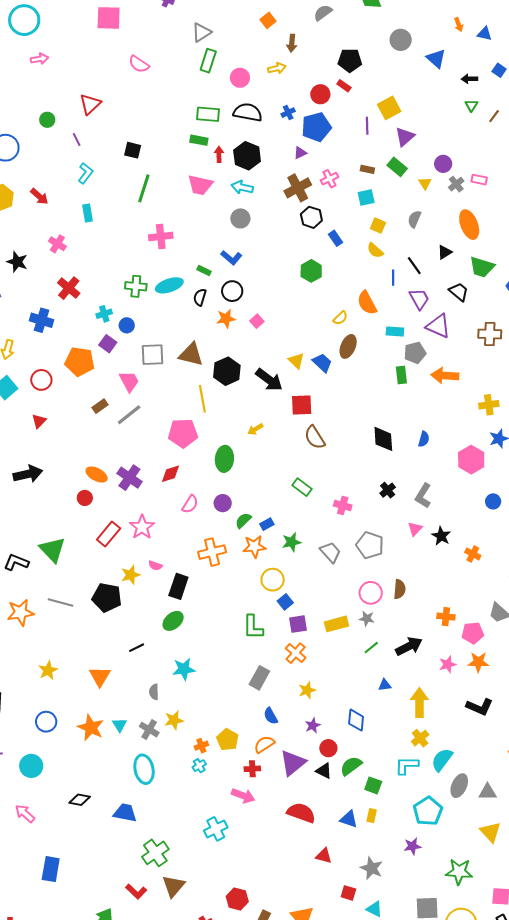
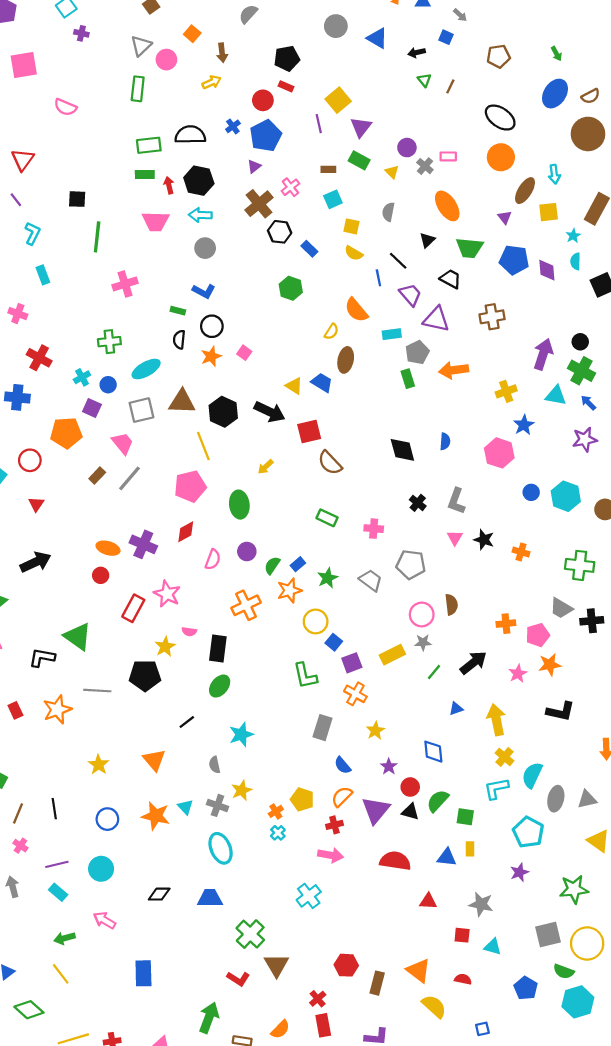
gray triangle: (201, 32) -> (141, 46), moved
pink circle: (240, 78) -> (166, 60), moved
cyan ellipse: (169, 285) -> (146, 369), moved

